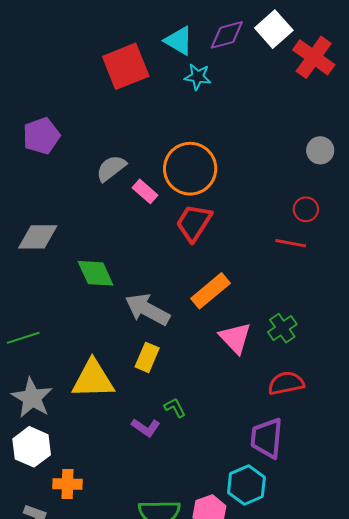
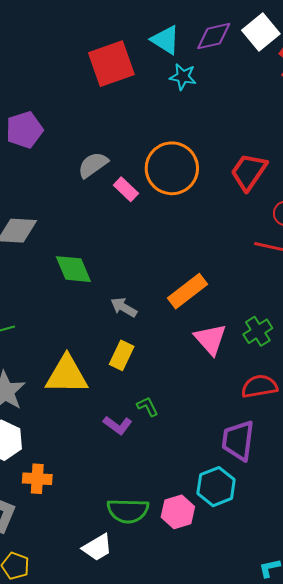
red trapezoid: (194, 223) -> (249, 172), moved
gray arrow: (147, 309) -> (124, 307), size x0.6

